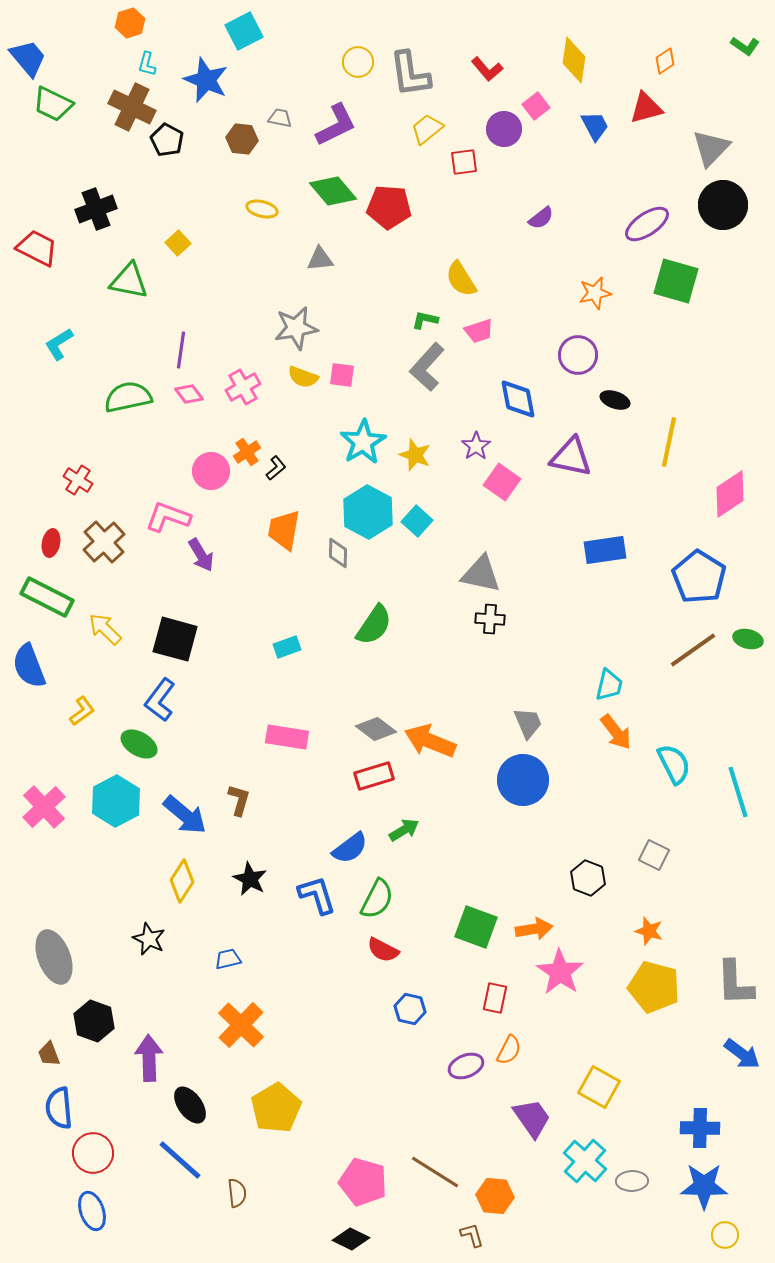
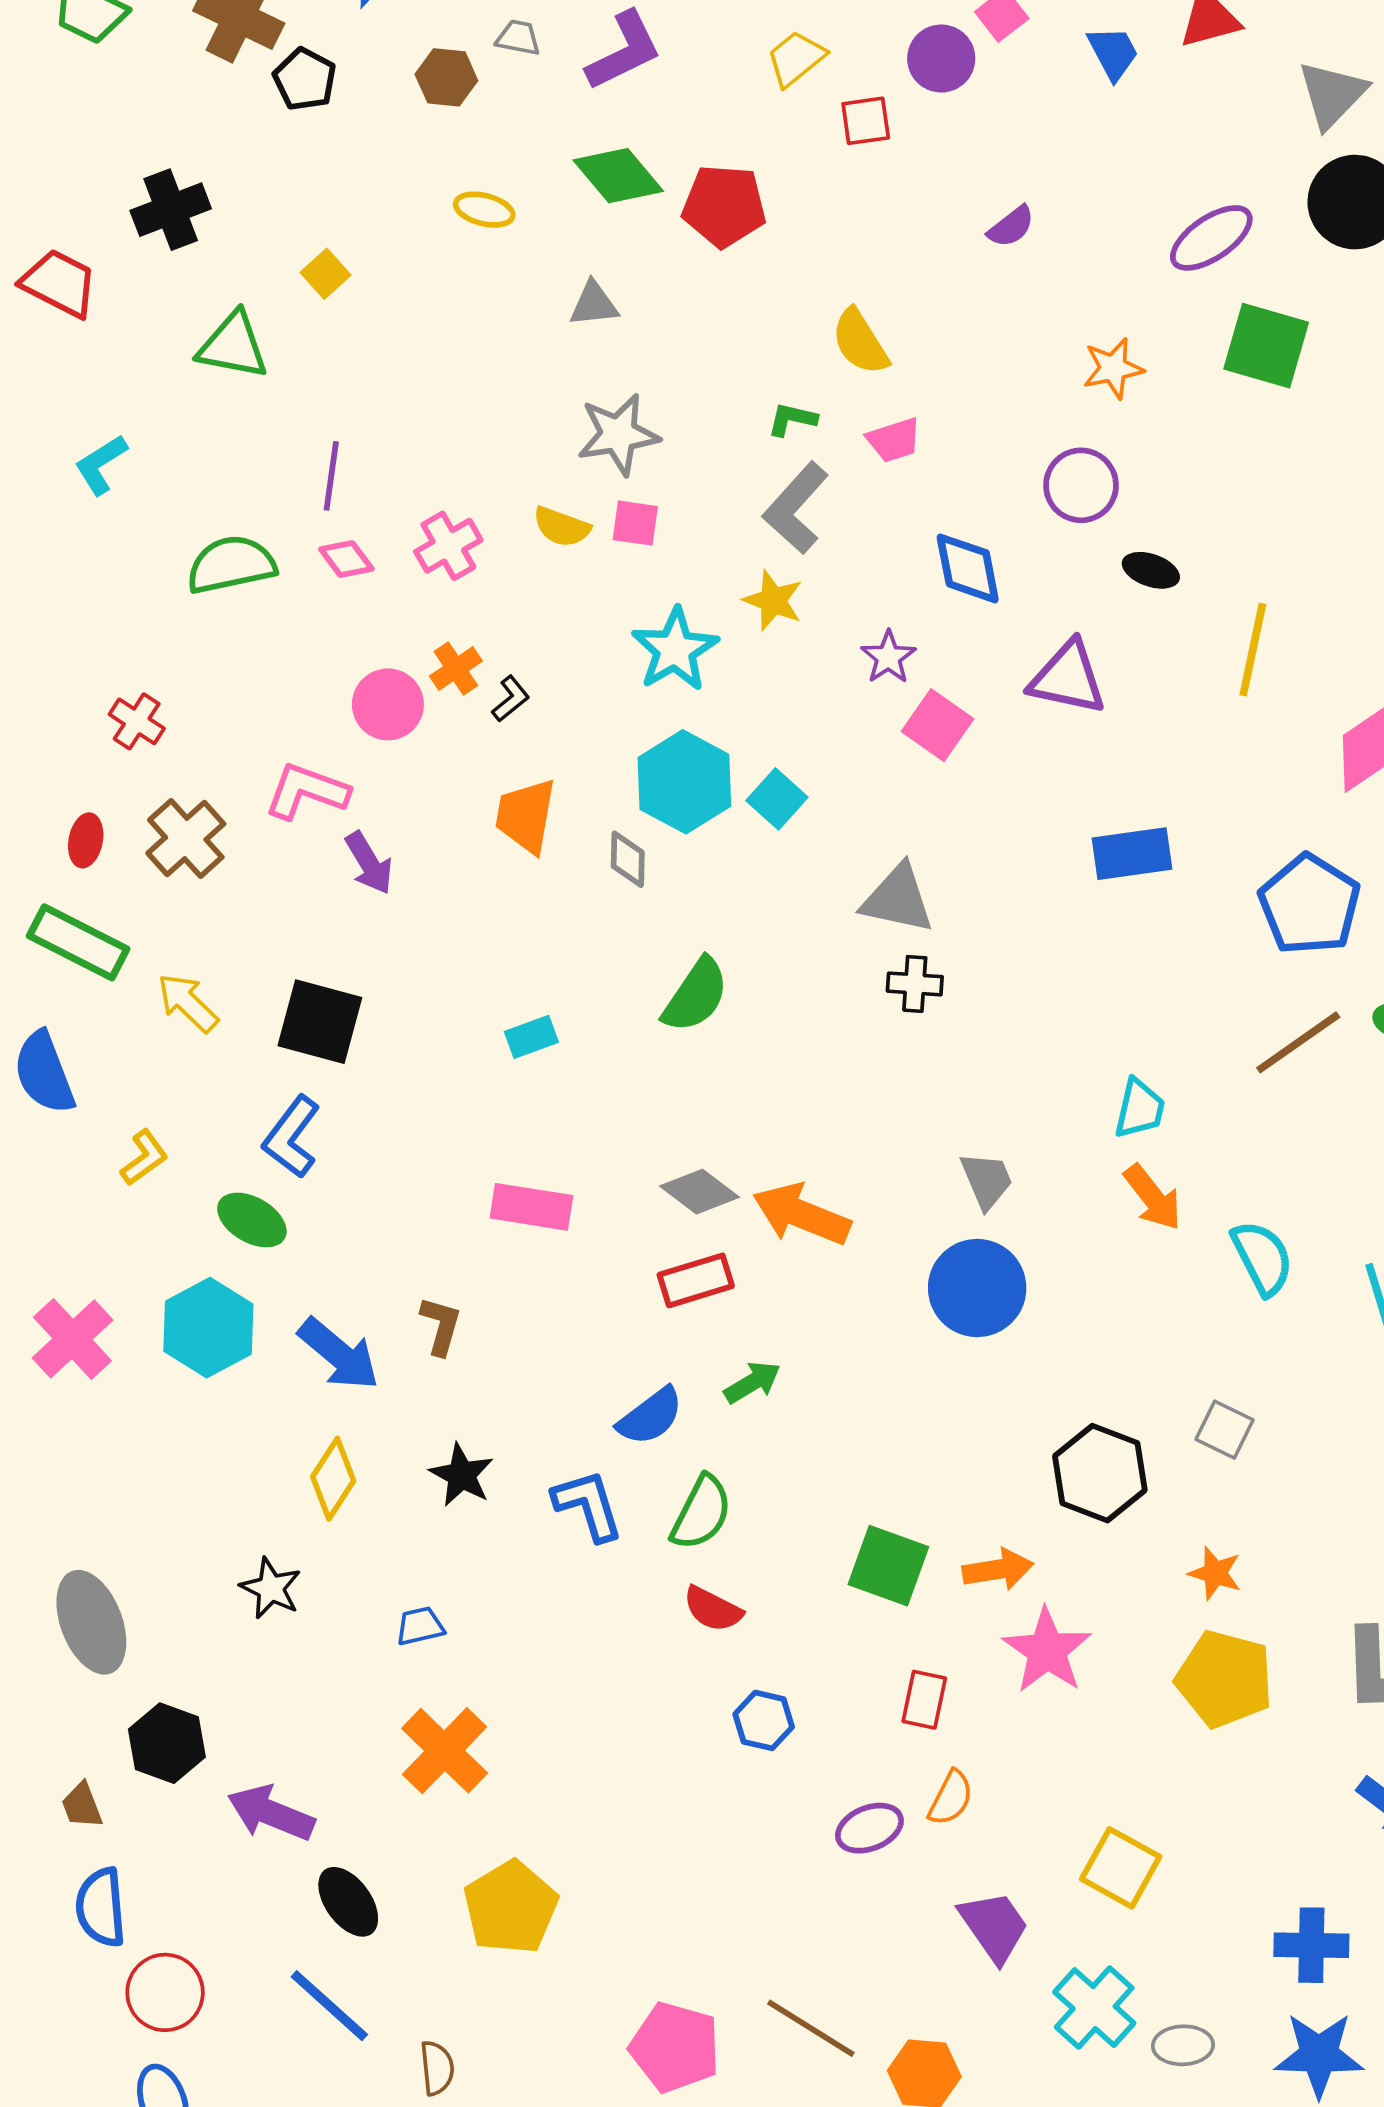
gray star: (296, 328) -> (618, 434), moved
yellow star: (415, 455) -> (773, 601), moved
black hexagon: (588, 878) -> (1100, 1473), size x1.4
purple arrow: (149, 1058) -> (271, 1813), turned -66

